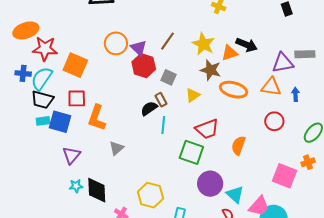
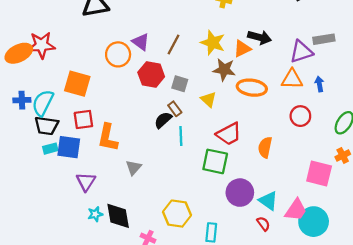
purple triangle: (139, 48) -> (141, 42), moved
red star: (45, 49) -> (42, 45), moved
yellow triangle: (193, 95) -> (208, 99), turned -35

